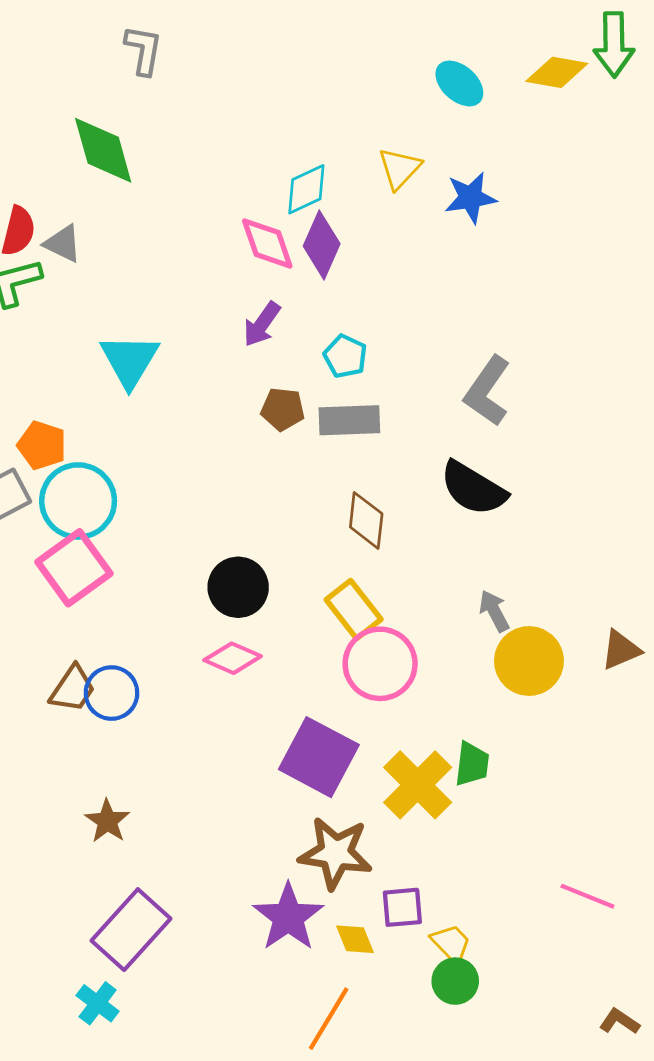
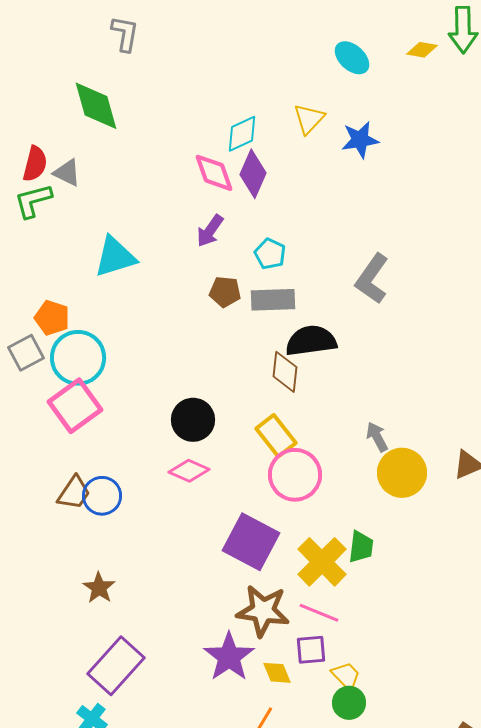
yellow diamond: (557, 72) -> (422, 50), size x0.7
cyan triangle: (130, 360) -> (115, 257), turned 42
black semicircle: (473, 488) -> (311, 341), moved, turned 141
pink line: (587, 896) -> (319, 613), moved

